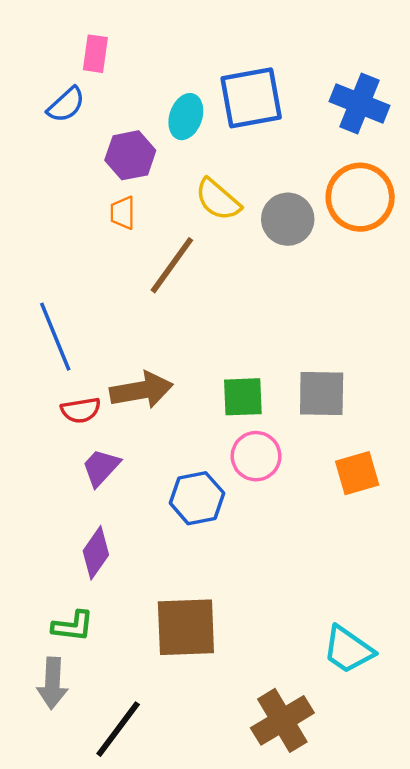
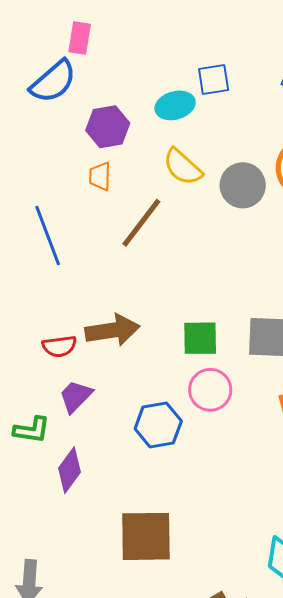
blue square: (251, 98) -> (214, 80), size x0.6
blue semicircle: (66, 105) -> (53, 82), size x1.4
cyan ellipse: (186, 117) -> (175, 105), moved, turned 54
blue line: (55, 337) -> (48, 235), moved
green L-shape: (73, 626) -> (32, 430), moved

